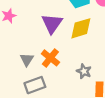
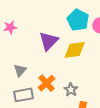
orange cross: (50, 58) -> (46, 83), moved

